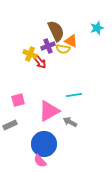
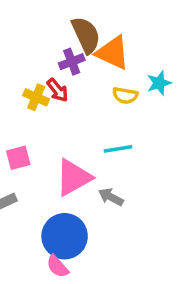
cyan star: (97, 28) -> (159, 83), moved
orange triangle: (71, 41) -> (113, 53), size x1.5
yellow semicircle: (63, 49) -> (125, 95), moved
yellow cross: (30, 54) -> (36, 97), moved

